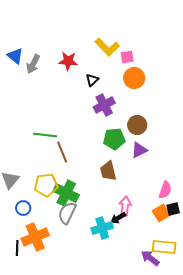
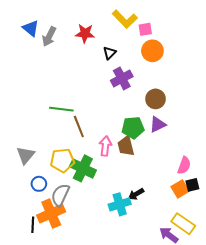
green pentagon: (114, 139) -> (133, 128), moved
pink arrow: (125, 206) -> (105, 146), moved
gray semicircle: (67, 213) -> (60, 195), moved
yellow rectangle: (164, 247) -> (183, 224), turned 30

